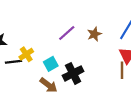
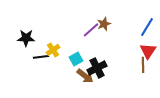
brown star: (94, 34) -> (104, 24), moved
brown arrow: (49, 85) -> (85, 76), moved

